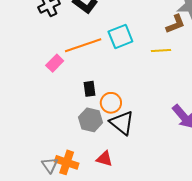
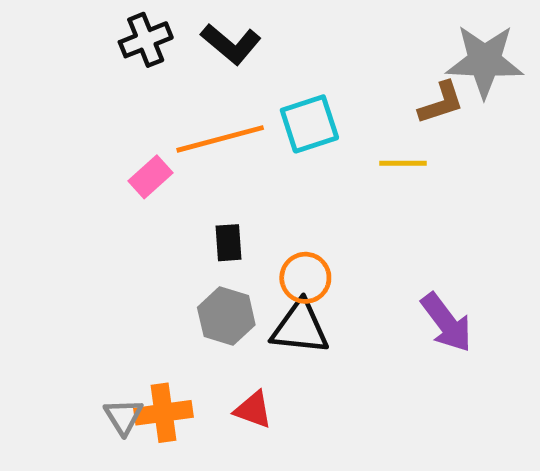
orange circle: (111, 103) -> (305, 278), moved
black triangle: (122, 123) -> (300, 328), turned -36
orange cross: (67, 162) -> (163, 413), turned -30

